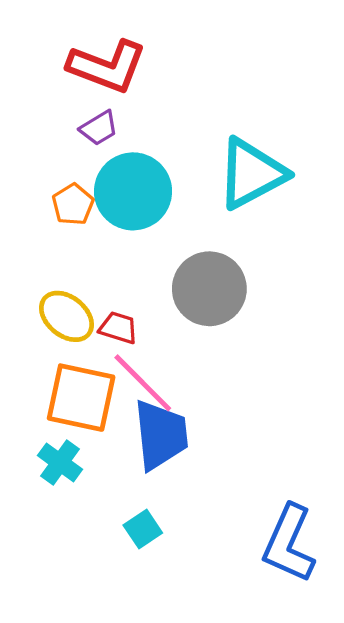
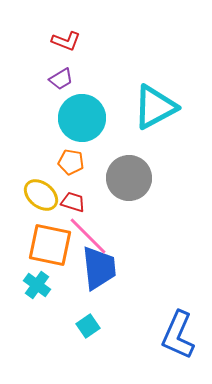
red L-shape: (107, 66) -> (66, 41), size x0.6
orange pentagon: (73, 204) -> (71, 162), moved, turned -30

